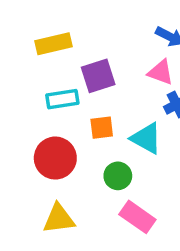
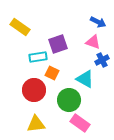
yellow rectangle: (54, 44) -> (20, 27), moved, turned 48
orange square: (102, 128) -> (52, 73), moved, turned 32
green circle: (118, 176) -> (69, 100), size x1.5

